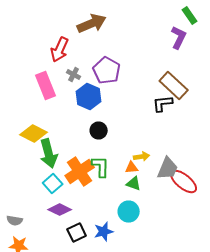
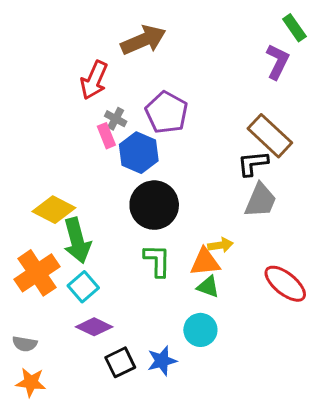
pink rectangle: (46, 86) -> (106, 136), moved, size x0.6
black circle: (99, 130) -> (154, 205), size x1.8
orange triangle: (132, 168) -> (205, 262), size x1.5
gray trapezoid: (168, 168) -> (261, 200), moved
orange cross: (80, 172) -> (37, 273), moved

